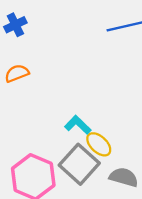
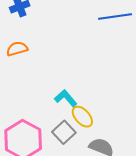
gray square: (79, 164) -> (64, 132), size x0.7

